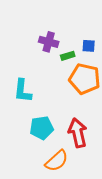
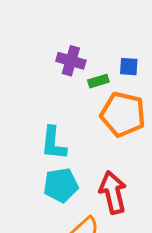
cyan L-shape: (23, 91) -> (54, 143), moved

